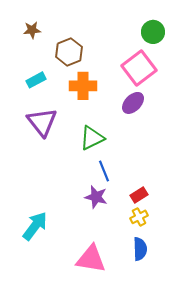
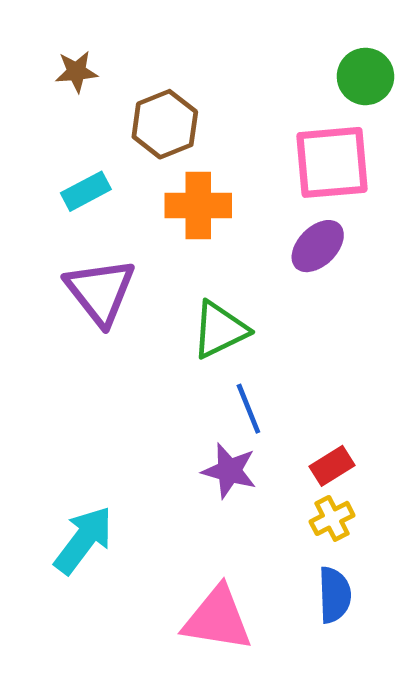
pink square: (139, 68) -> (332, 162), turned 32

